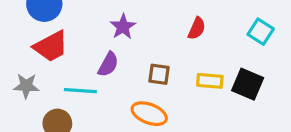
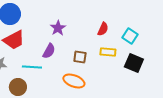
cyan square: (261, 32) -> (130, 36), moved
yellow rectangle: (210, 81) -> (108, 52), moved

